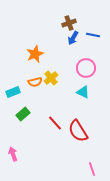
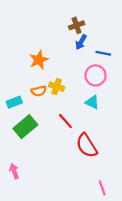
blue line: (93, 35) -> (103, 53), moved
yellow cross: (51, 78) -> (57, 87), turned -32
green rectangle: (23, 114) -> (25, 127), size x1.5
red line: (55, 123) -> (65, 121), moved

